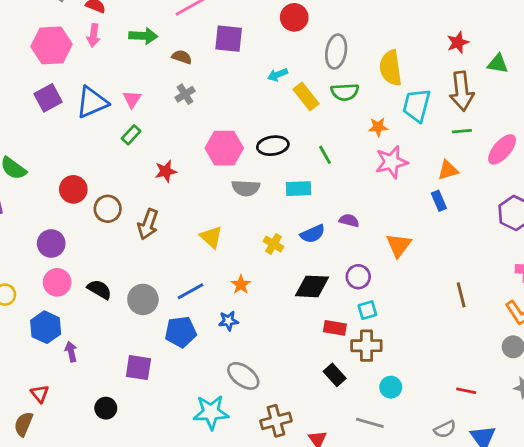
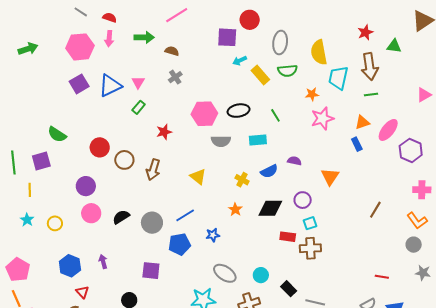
purple square: (229, 39) -> (227, 37), moved
pink ellipse: (502, 149) -> (388, 130), moved
orange star: (241, 285) -> (235, 209), moved
black semicircle: (99, 289) -> (121, 217), turned -60
brown line: (461, 295) -> (375, 210), turned 48
blue hexagon: (46, 327) -> (70, 266), moved
black rectangle: (335, 375) -> (289, 289), moved
cyan circle: (391, 387) -> (261, 275), moved

